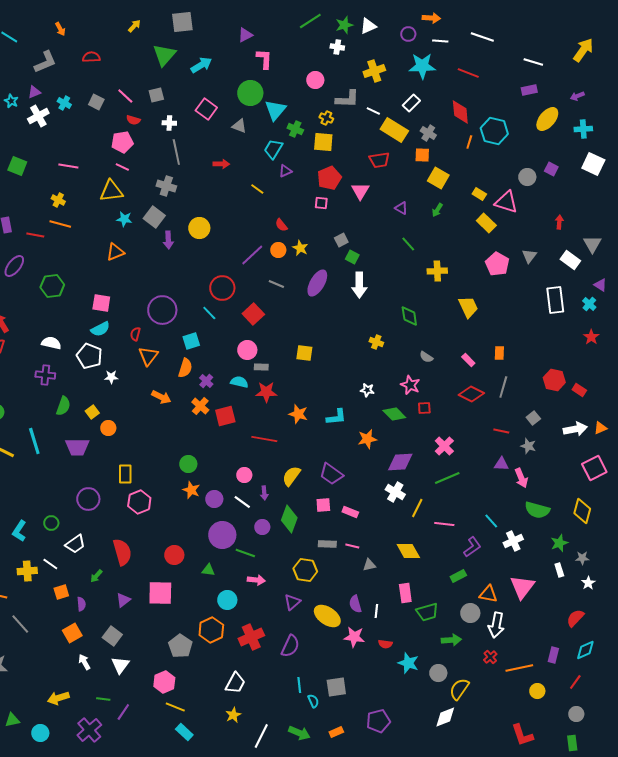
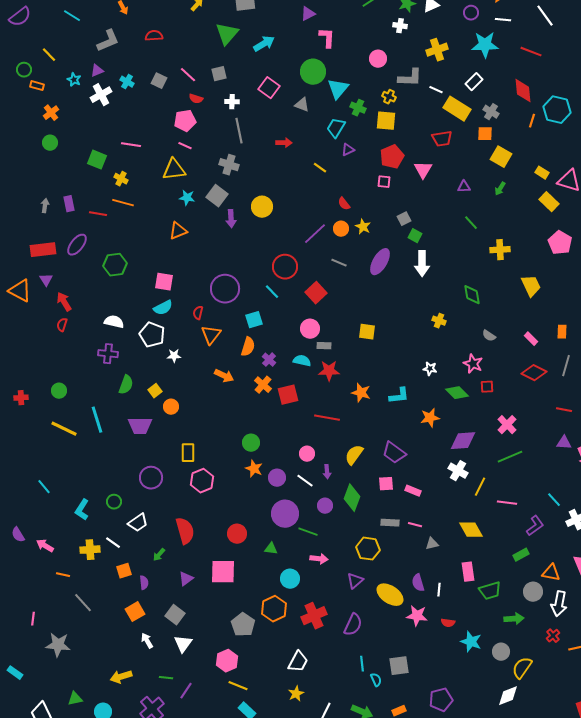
white line: (482, 37) -> (545, 16), turned 35
green square: (17, 166) -> (97, 160), moved
purple triangle: (401, 208) -> (464, 187), turned -32

